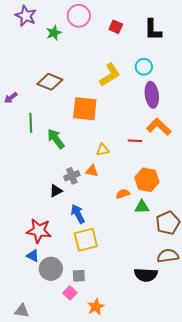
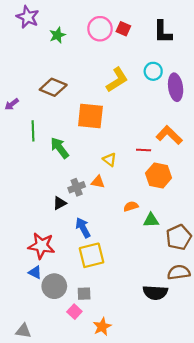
pink circle: (79, 16) -> (100, 29), moved
purple ellipse: (152, 95) -> (176, 87), moved
yellow triangle: (103, 150) -> (110, 160), turned 48
orange hexagon: (147, 180) -> (159, 176), moved

